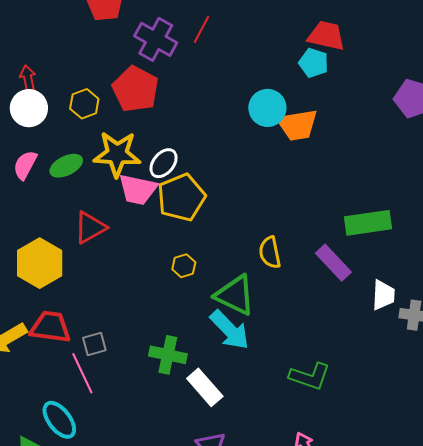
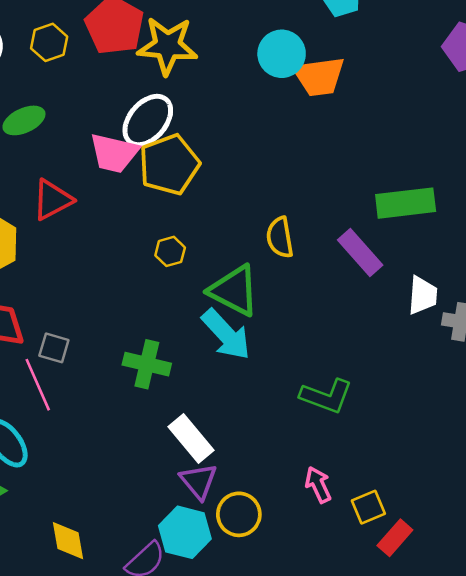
yellow star: (117, 154) -> (167, 46), moved
white ellipse: (164, 163) -> (148, 120), size x1.4
gray square: (94, 344) -> (54, 348), turned 30
white rectangle: (205, 387) -> (191, 438), moved

